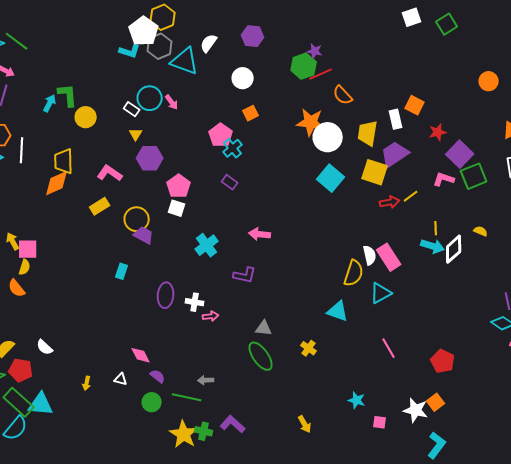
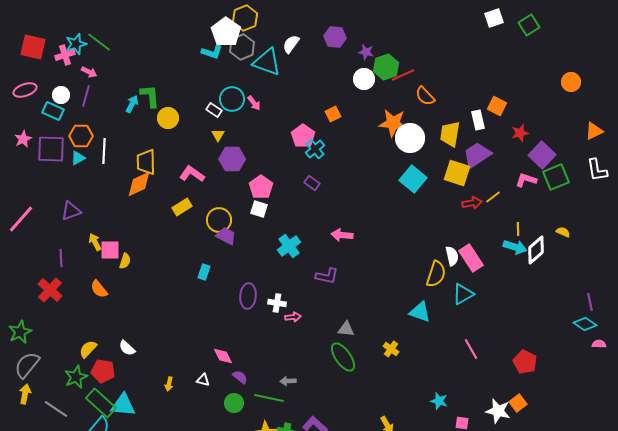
purple star: (315, 51) -> (366, 52), moved
white circle: (243, 78) -> (364, 79), moved
yellow semicircle: (25, 267) -> (125, 261), moved

